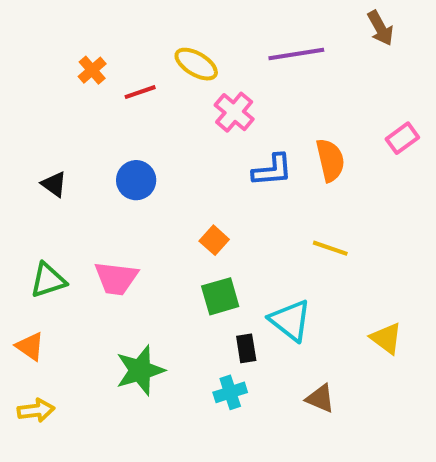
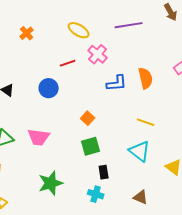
red line: (140, 92) -> (68, 63), moved
cyan triangle: (290, 320) -> (140, 151), moved
cyan cross: (230, 392) -> (96, 194), turned 35

